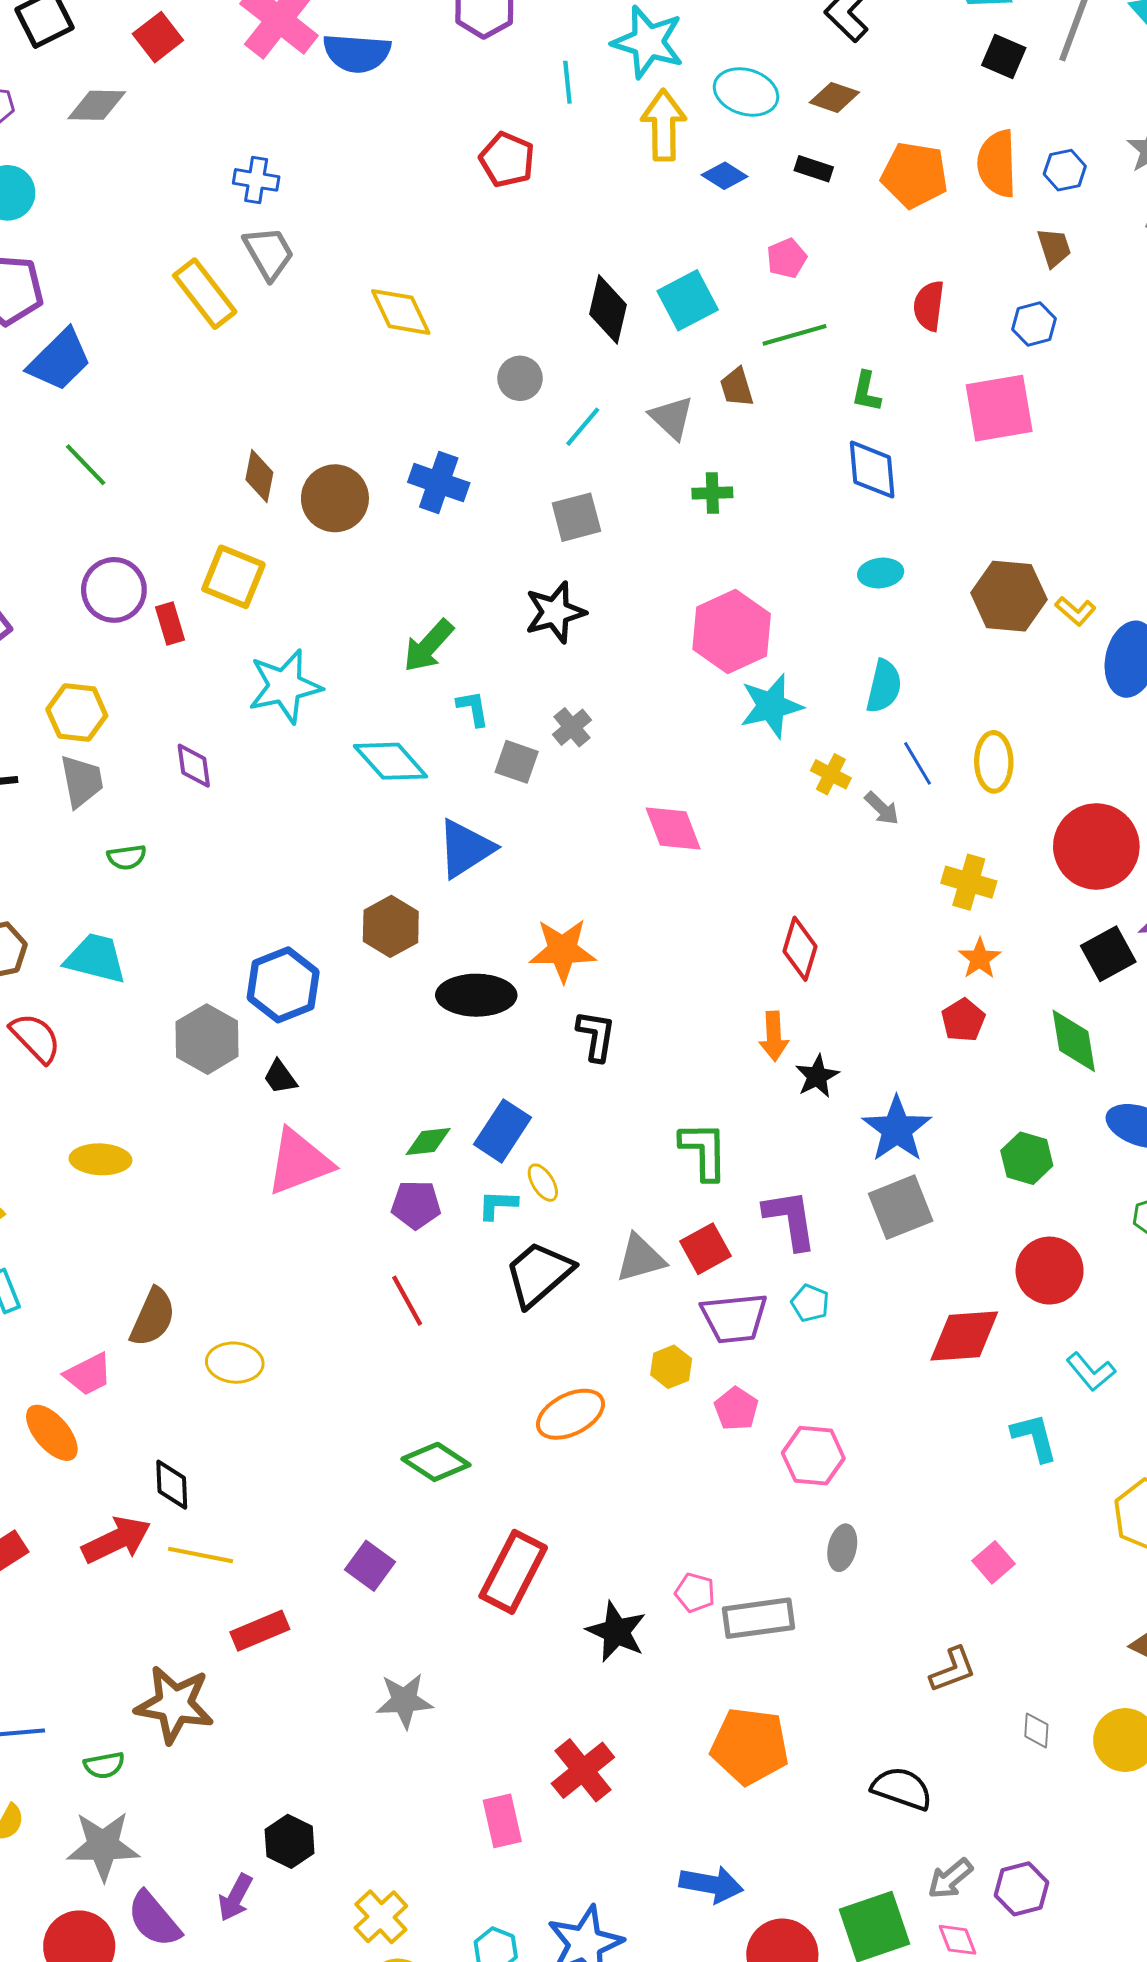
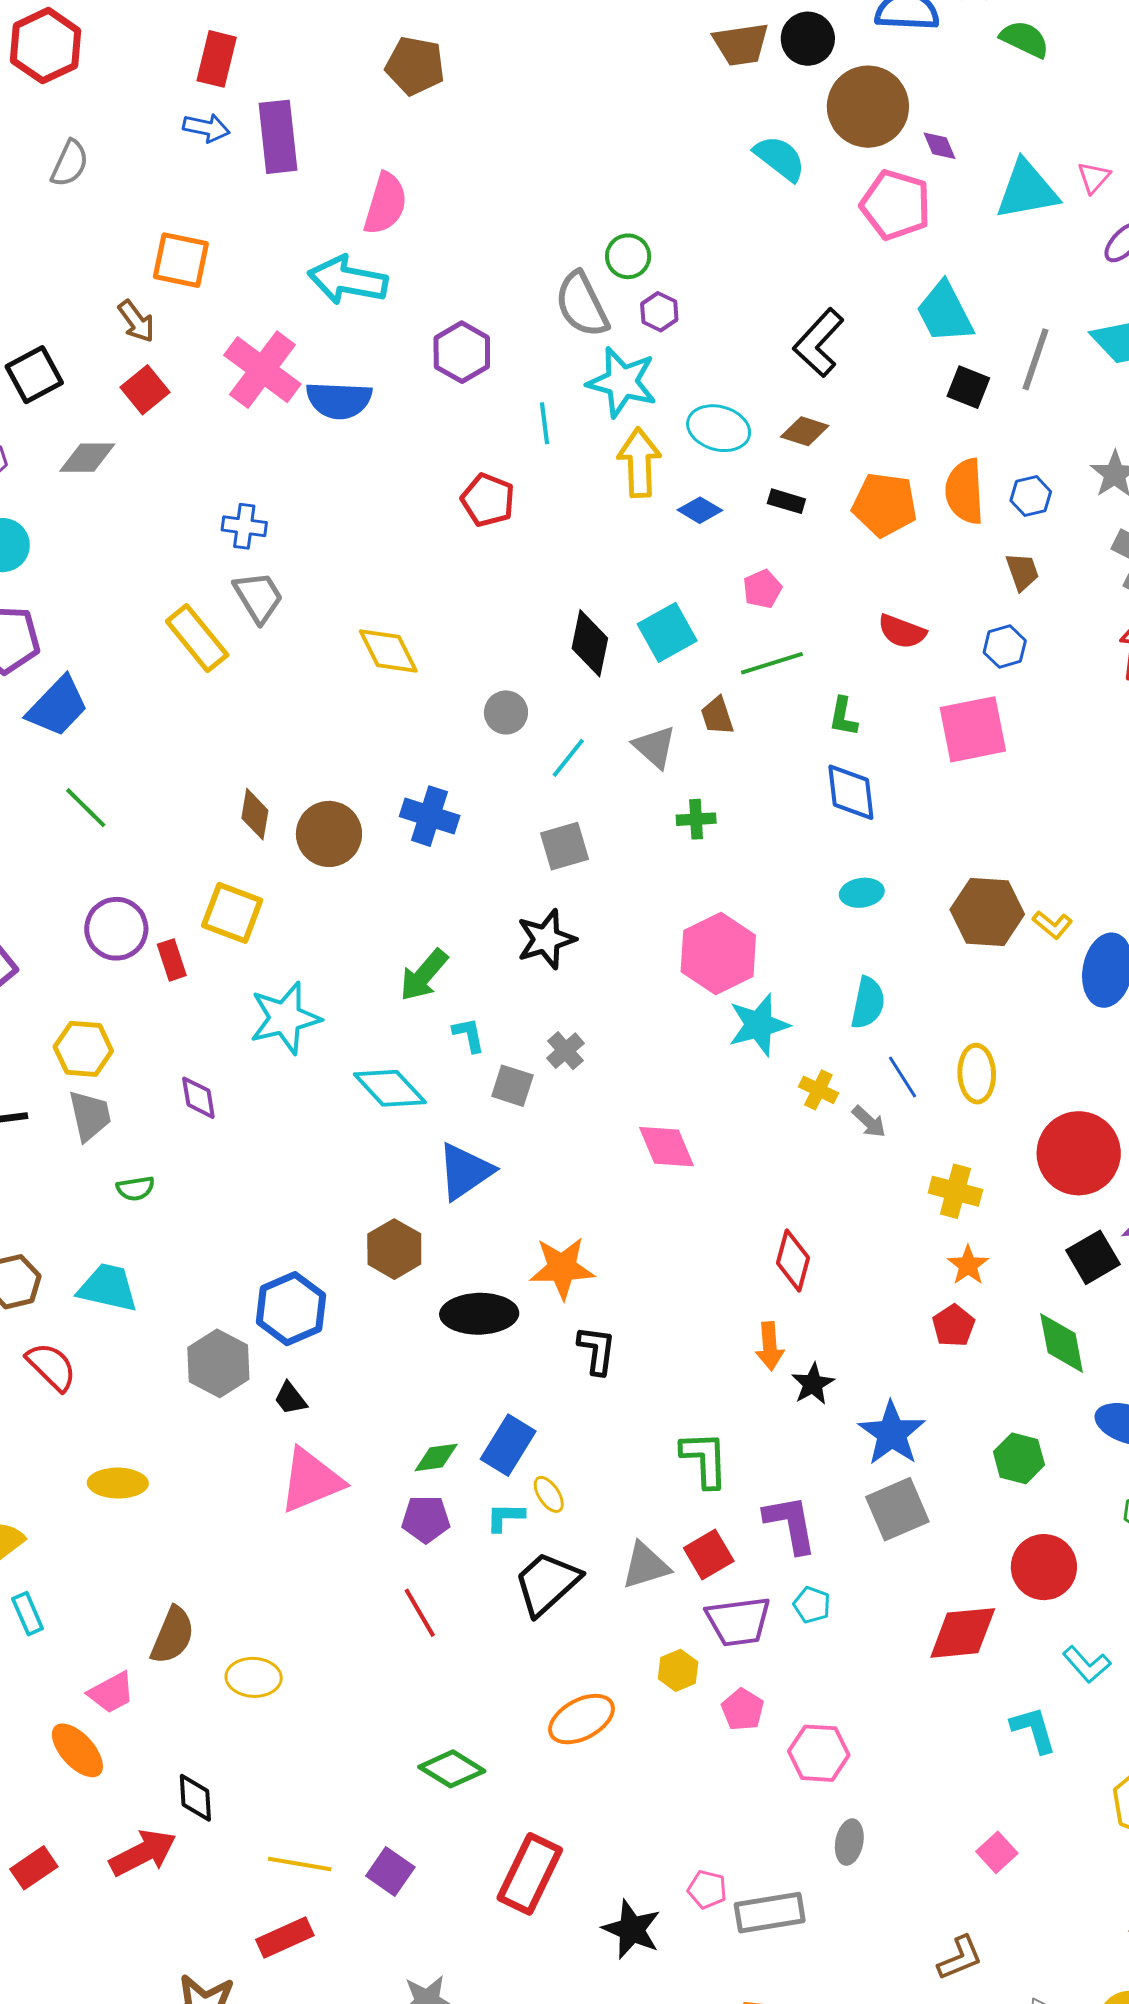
red semicircle: (929, 306) -> (902, 632), turned -75
yellow line: (201, 1555) -> (300, 1864), moved

